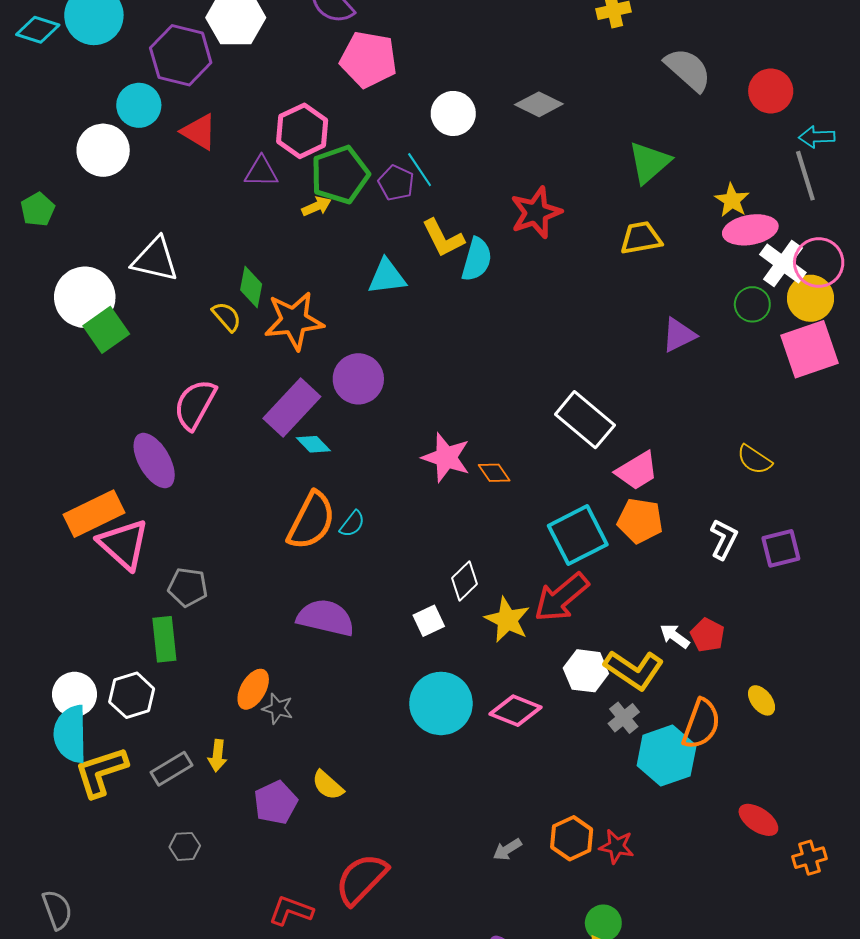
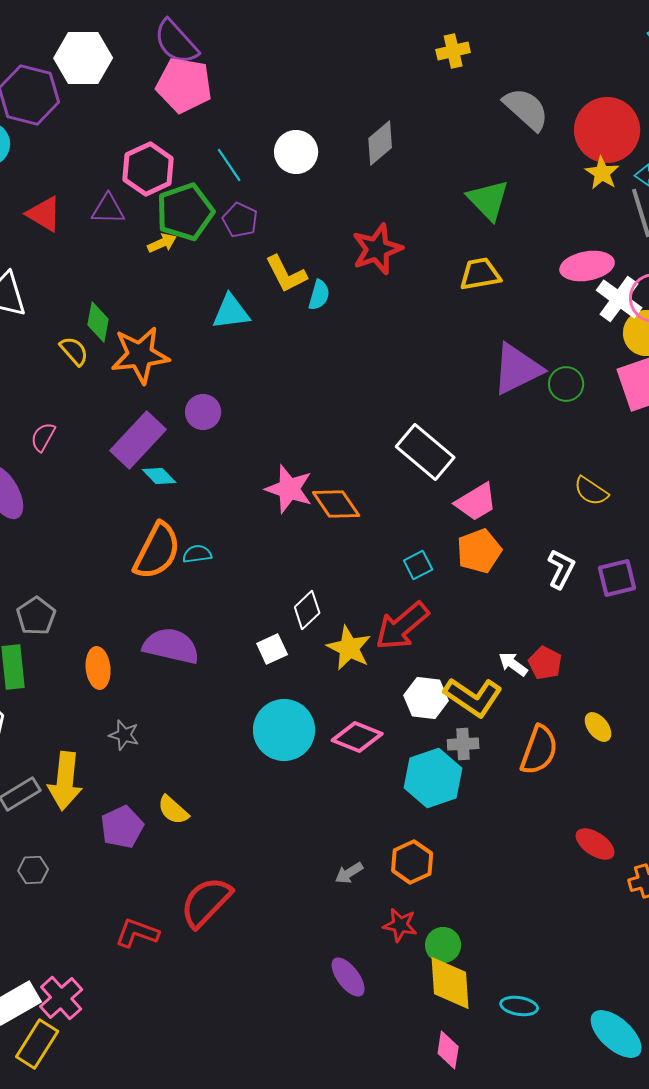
pink pentagon: (369, 59) -> (184, 85), moved
red circle: (771, 91) -> (607, 130), size x1.5
gray diamond: (539, 104) -> (380, 143), turned -66
red triangle: (199, 132) -> (44, 214), moved
green triangle: (649, 162) -> (488, 200), turned -33
cyan line: (420, 170) -> (229, 165), moved
yellow star: (732, 200) -> (602, 173), moved
cyan semicircle: (477, 259) -> (319, 295), size x0.7
green circle: (752, 304) -> (566, 384), moved
purple triangle: (679, 335) -> (517, 369), size x1.5
purple circle: (358, 379) -> (203, 412), size x0.7
pink semicircle: (195, 404) -> (43, 437), size x0.6
orange diamond: (494, 473) -> (336, 504), size x1.5
orange pentagon: (640, 521) -> (479, 551), turned -30
cyan semicircle: (352, 524) -> (197, 554), turned -136
cyan square: (578, 535) -> (418, 565), size x0.5
gray pentagon: (188, 587) -> (36, 616), turned 30
orange ellipse: (253, 689) -> (98, 668), moved, turned -36
gray cross: (624, 718) -> (463, 744), turned 36
yellow arrow: (217, 756) -> (65, 781), size x1.8
cyan hexagon: (667, 756) -> (433, 778), moved
red star: (617, 846) -> (400, 925), moved

